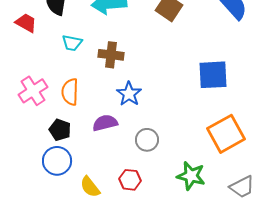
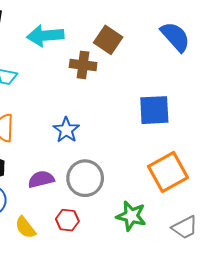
brown cross: (111, 55) -> (83, 65), moved
purple semicircle: (105, 123) -> (41, 179), moved
gray circle: (147, 140) -> (85, 178), size x1.5

